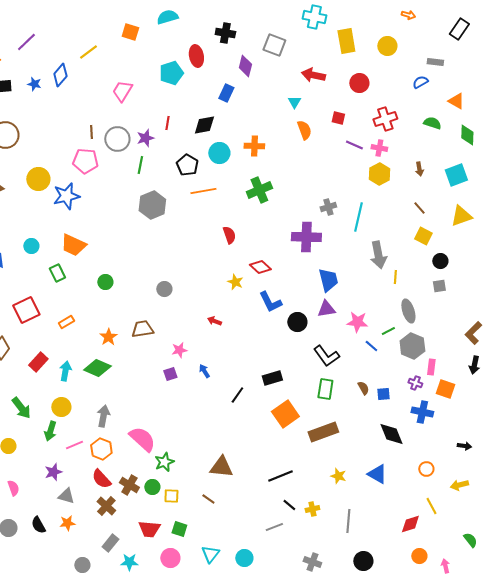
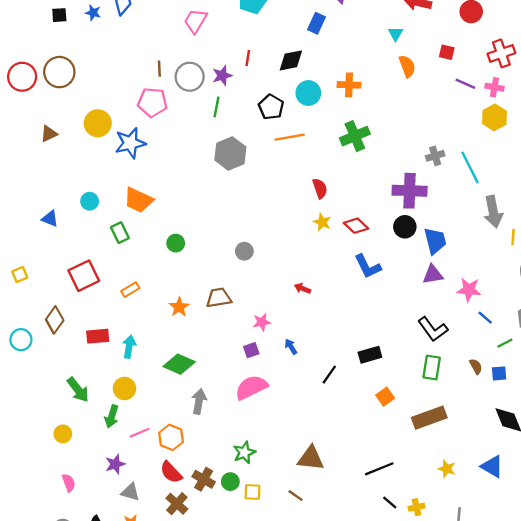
cyan line: (358, 217) -> (470, 167), turned -40
yellow star: (235, 282) -> (322, 222), moved
black circle: (297, 322) -> (405, 227), moved
green line: (388, 331) -> (505, 343), moved
red rectangle: (38, 362) -> (98, 336), turned 42
green diamond: (97, 368) -> (179, 364), moved
orange square: (285, 414) -> (385, 397), size x0.6
gray arrow: (103, 416) -> (199, 401), moved
pink semicircle: (142, 439) -> (251, 387), moved, turned -68

